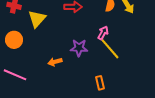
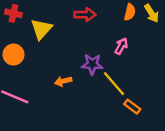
yellow line: (110, 49) -> (114, 84), moved
orange rectangle: (100, 83) -> (132, 107), moved, turned -40

